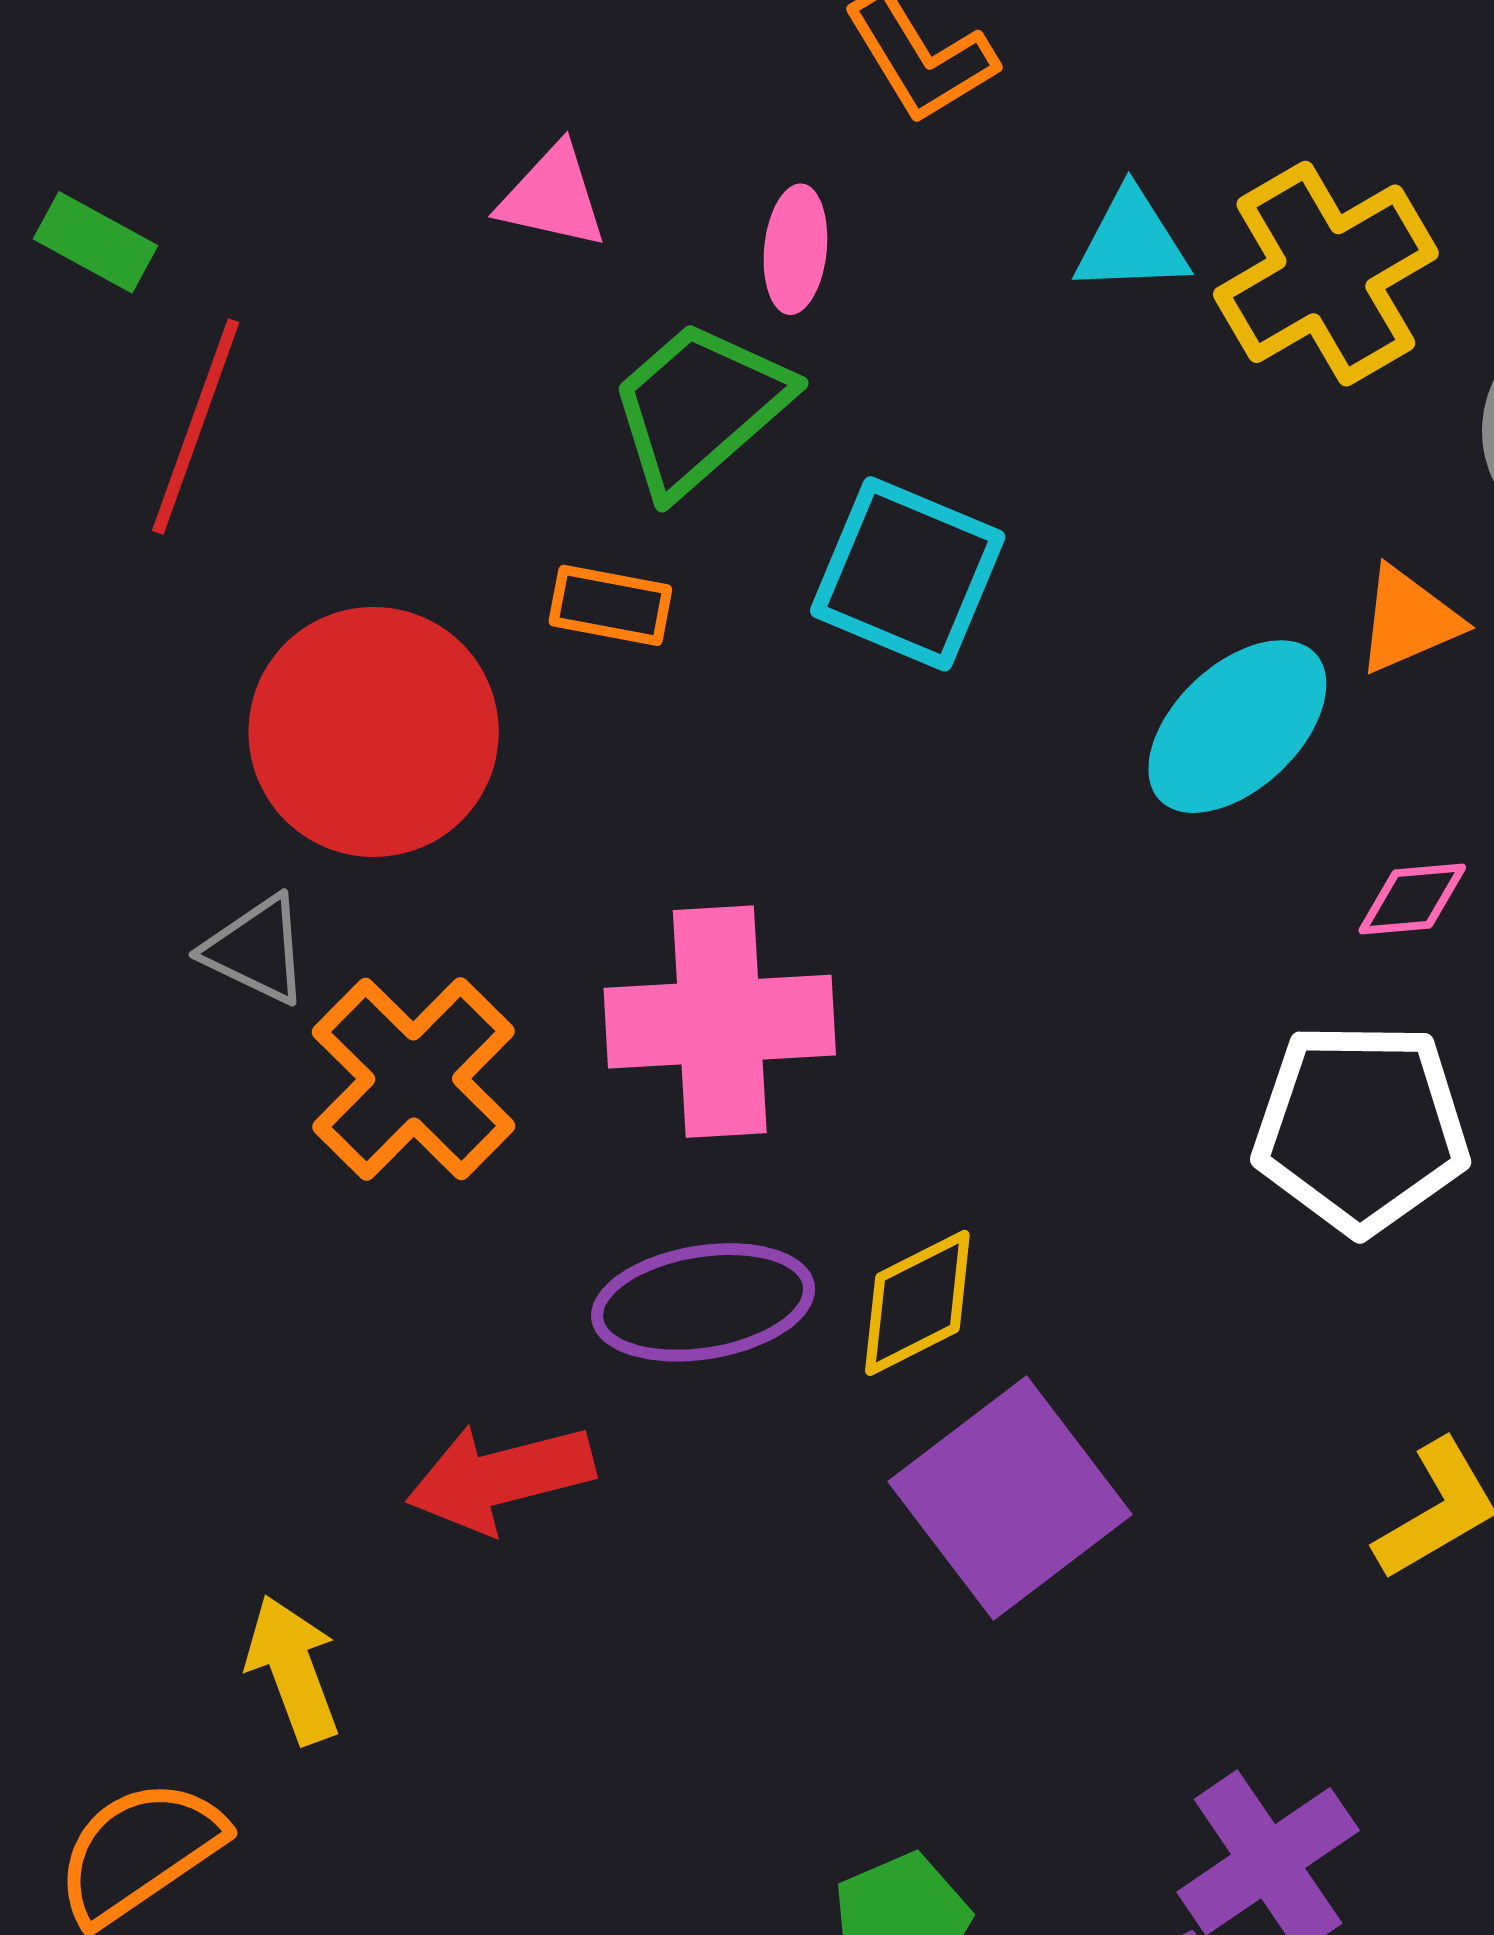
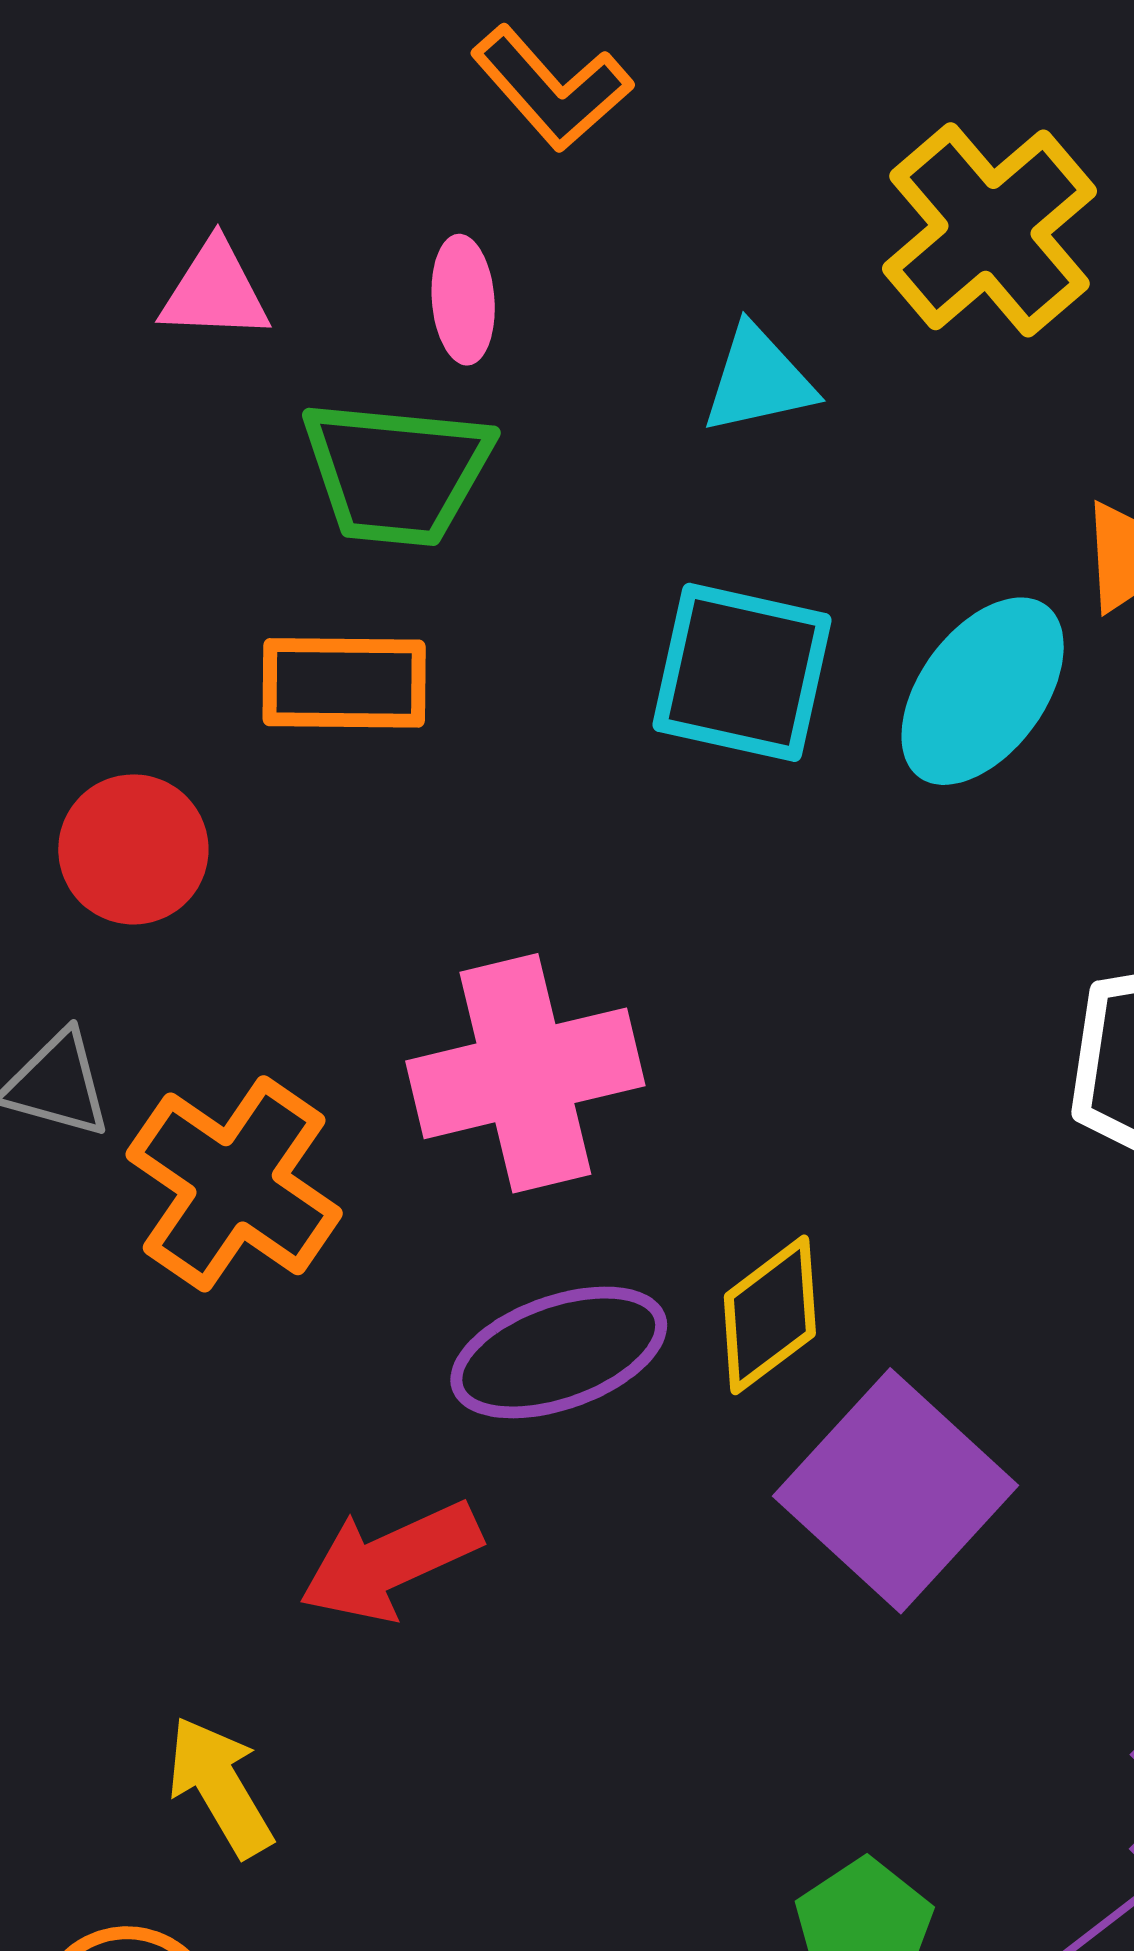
cyan triangle: (1131, 242) -> (758, 380), moved
green trapezoid: (699, 407) -> (397, 472), turned -123
cyan square: (908, 574) -> (742, 672), moved
orange rectangle: (610, 605) -> (344, 683), size x1.4
red circle: (374, 732) -> (133, 849), size x0.6

